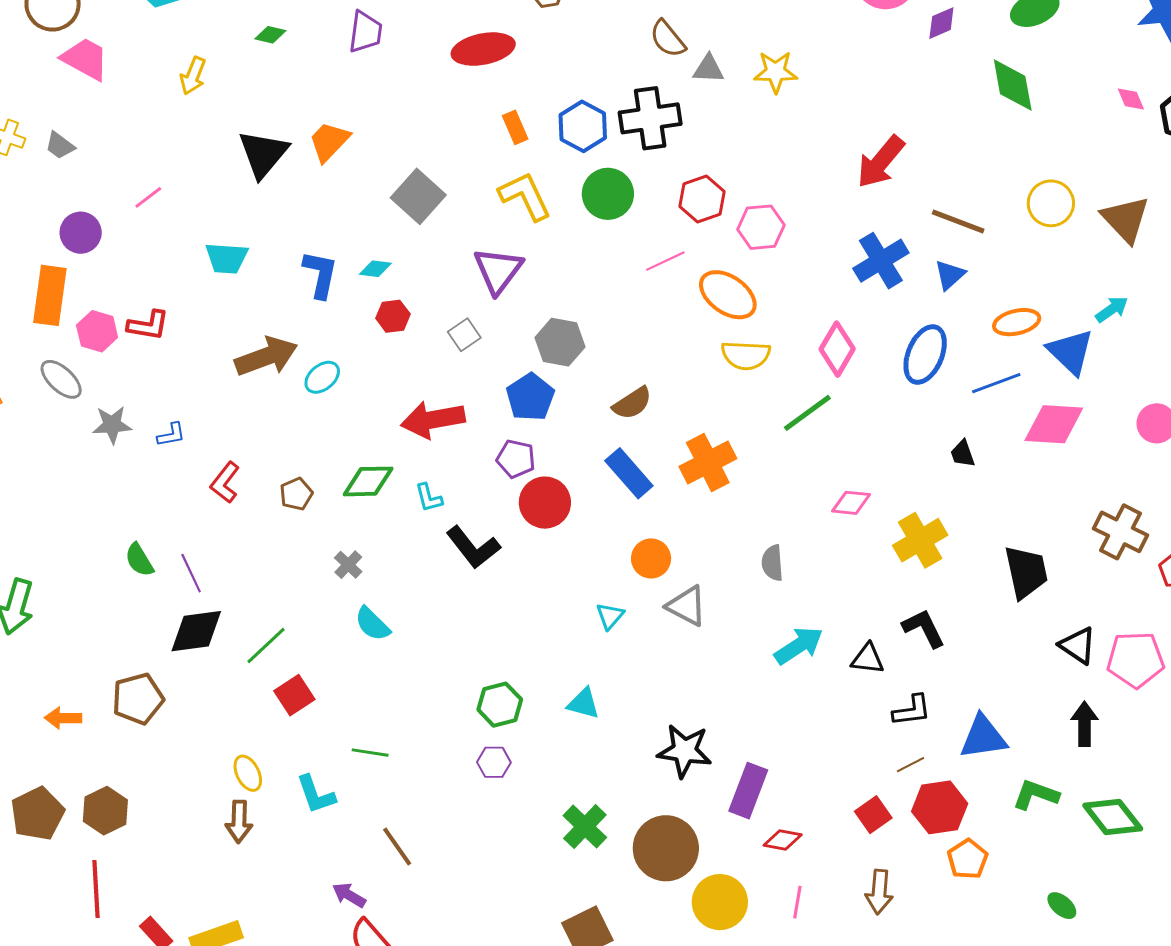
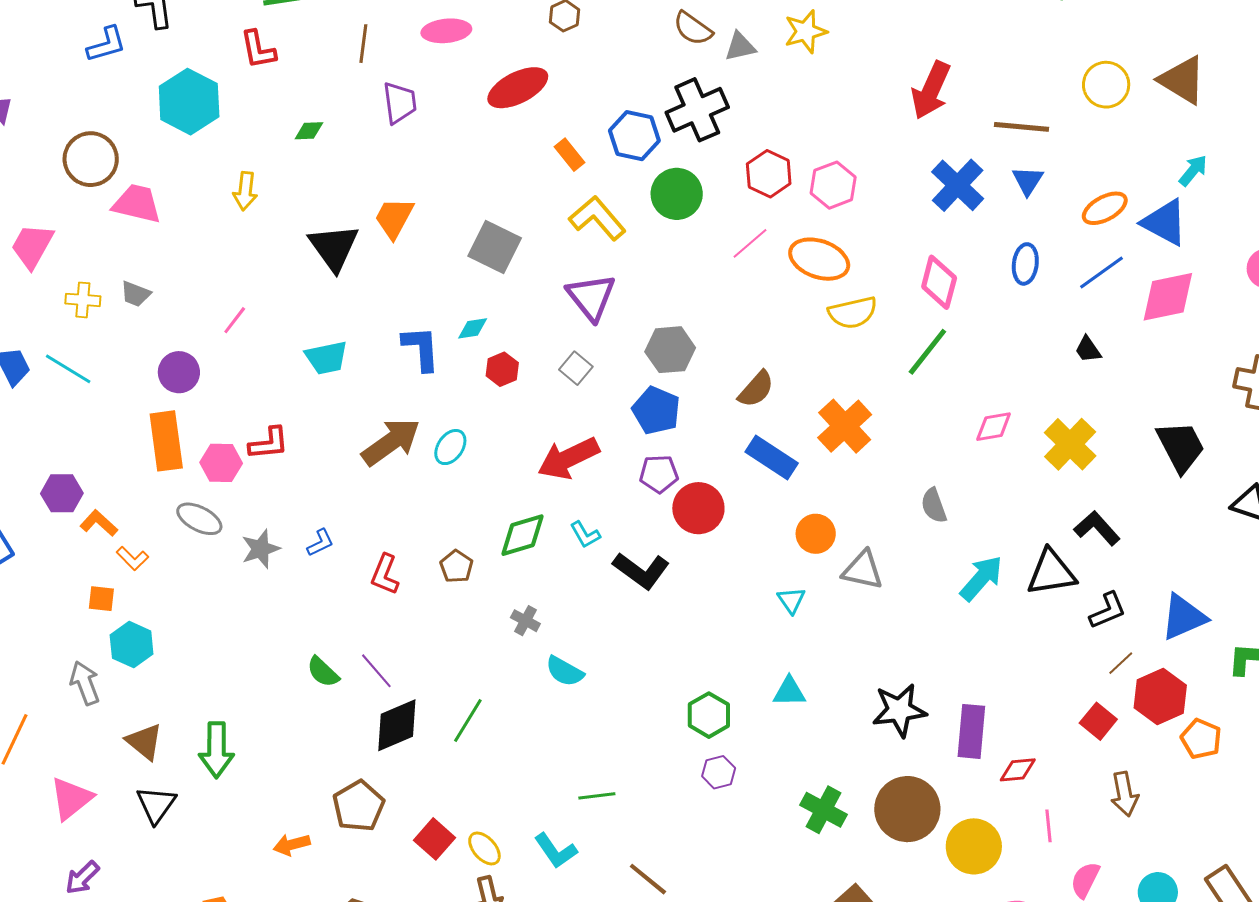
blue ellipse: (925, 354) -> (1025, 264), size x0.7
black triangle: (868, 659) -> (1051, 573), size x1.5
red square: (294, 695) -> (434, 839), moved

